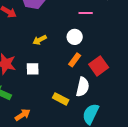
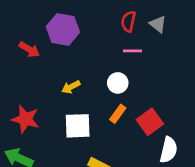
white square: (33, 69) -> (78, 126), moved, size x1.5
white semicircle: (83, 87) -> (169, 150), moved

